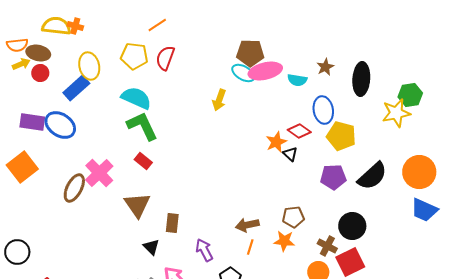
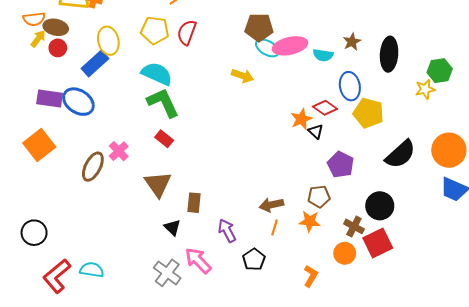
brown pentagon: (250, 53) -> (259, 27), moved
yellow arrow: (21, 64) -> (38, 39), turned -30
yellow arrow: (219, 100) -> (243, 76), turned -90
yellow star: (396, 113) -> (425, 89), size x0.7
pink cross: (99, 173) -> (119, 151), size x0.7
purple pentagon: (333, 177) -> (341, 165), moved, turned 30

